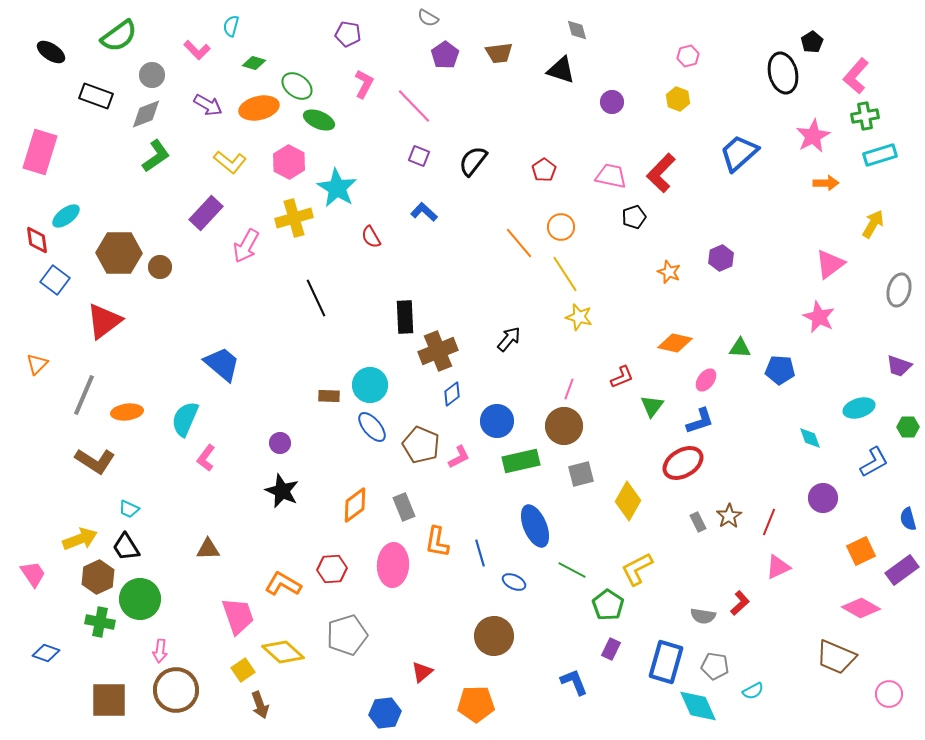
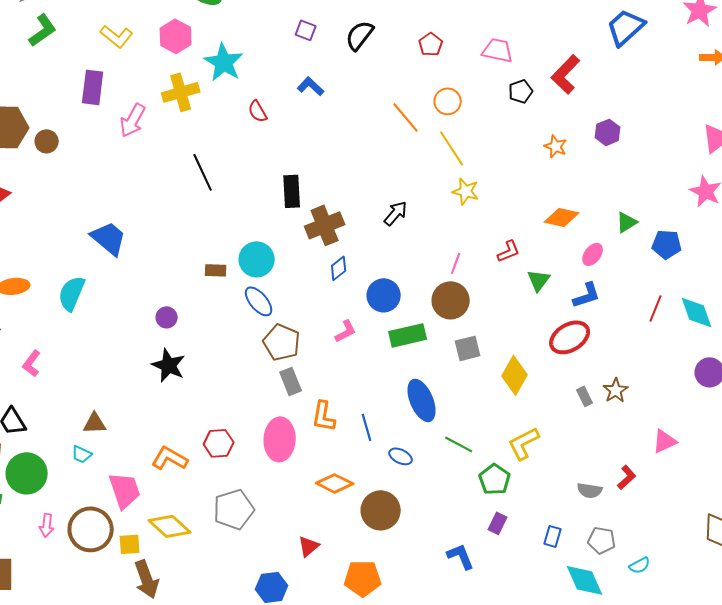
red L-shape: (661, 173) -> (566, 74), moved
purple rectangle: (206, 213) -> (93, 87), turned -36
green triangle: (740, 348) -> (627, 222), turned -35
cyan diamond: (810, 438) -> (697, 312), size x1.5
brown pentagon: (421, 445) -> (282, 342), moved
pink L-shape: (206, 458) -> (32, 363), moved
orange diamond: (355, 505) -> (335, 483), moved, turned 63
cyan trapezoid: (129, 509) -> (82, 454), moved
red line: (769, 522) -> (656, 308), moved
blue rectangle: (666, 662) -> (553, 536), size x0.5
yellow square: (243, 670) -> (130, 544), turned 30
brown circle: (176, 690) -> (91, 529), moved
brown arrow: (260, 705) -> (147, 579), size x1.4

